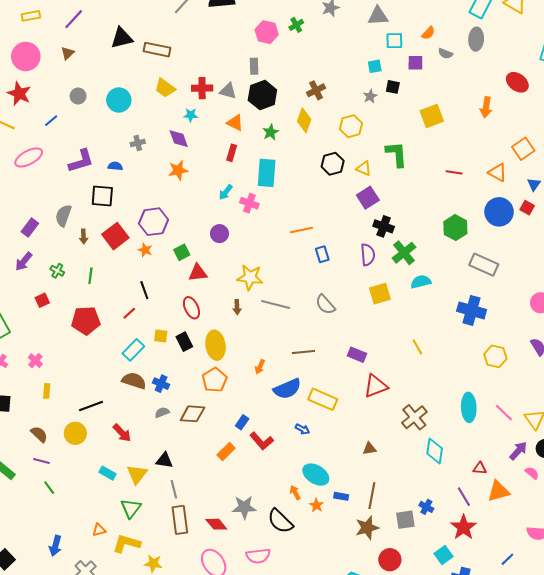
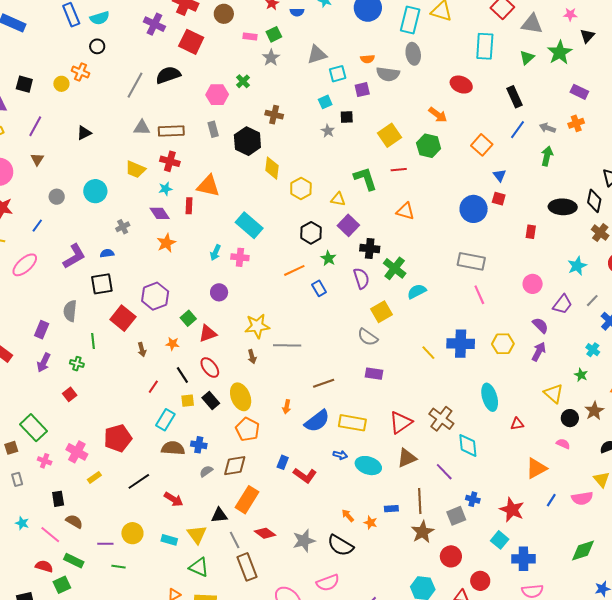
orange semicircle: (428, 33) -> (367, 59), turned 56
black triangle: (122, 38) -> (84, 133), size x0.7
brown rectangle: (157, 50) -> (171, 131), moved
gray semicircle: (445, 54) -> (388, 74), size x1.6
red cross: (202, 88) -> (170, 161), turned 30
brown cross: (316, 90) -> (274, 115), moved, turned -36
gray triangle: (228, 91) -> (142, 128), moved
black hexagon: (262, 95) -> (247, 141), moved
orange arrow: (486, 107) -> (438, 115), turned -48
orange triangle: (235, 123) -> (208, 186), size x1.4
yellow hexagon: (351, 126) -> (301, 188), moved
green star: (271, 132) -> (328, 258), moved
red rectangle: (232, 153) -> (189, 206), moved
black hexagon: (333, 164) -> (311, 233), moved
red line: (454, 172) -> (399, 170), moved
orange triangle: (497, 172) -> (405, 211), moved
cyan rectangle: (267, 173) -> (249, 225), turned -40
green hexagon: (455, 228) -> (429, 146), moved
brown arrow: (84, 237) -> (142, 350), moved
orange star: (145, 250) -> (172, 344), moved
green line: (90, 276) -> (93, 341), moved
black line: (144, 290) -> (182, 375), moved
gray semicircle: (325, 304) -> (368, 337), moved
blue cross: (472, 310) -> (461, 344), moved
red pentagon: (86, 321) -> (118, 438), moved
pink cross: (35, 361) -> (77, 452), size x1.5
red triangle: (376, 386) -> (401, 422), moved
yellow rectangle: (47, 391) -> (94, 477), turned 64
pink line: (504, 413) -> (479, 295), moved, turned 36
yellow circle: (75, 433) -> (132, 533), moved
brown semicircle: (39, 434) -> (74, 521), moved
brown triangle: (369, 449) -> (407, 458), size x1.5
purple arrow: (518, 451) -> (539, 352), moved
orange rectangle: (226, 452) -> (247, 500), moved, size x1.5
red triangle: (480, 468) -> (517, 424), moved
cyan ellipse: (316, 475) -> (368, 466), moved
green line: (49, 488) -> (118, 567), turned -32
purple line: (464, 497) -> (444, 472), moved
green triangle: (131, 508) -> (199, 567), turned -30
red diamond: (216, 524) -> (265, 533), moved
blue line: (507, 559) -> (551, 500), moved

